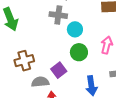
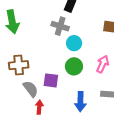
purple square: (59, 70) -> (51, 80), turned 35
gray semicircle: (40, 82) -> (31, 89), turned 48

